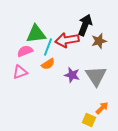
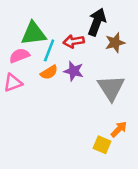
red arrow: (67, 40) -> (74, 41), size x0.7
purple star: (72, 75) -> (74, 71), moved

